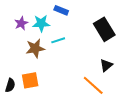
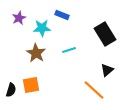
purple star: (21, 23) -> (19, 18), moved
cyan line: (58, 40) -> (69, 50), moved
brown star: (35, 48) -> (36, 53), turned -30

